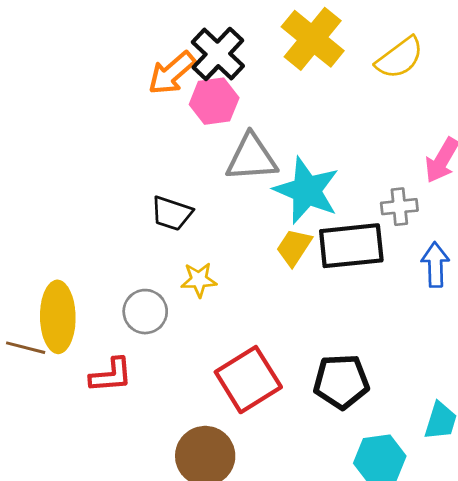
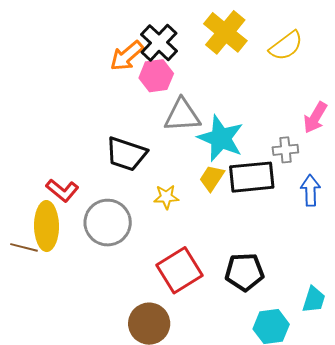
black trapezoid: (172, 213) -> (126, 154), size x1.4
yellow star: (199, 280) -> (166, 197), moved
gray circle: (145, 312) -> (108, 223), size x1.5
red L-shape: (111, 375) -> (62, 190), moved, turned 44

